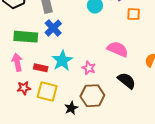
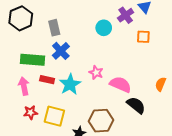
pink semicircle: (118, 49) -> (120, 84), moved
red rectangle: (41, 68) -> (47, 80), moved
pink star: (89, 68) -> (96, 73), moved

